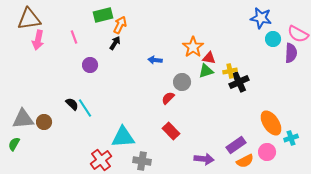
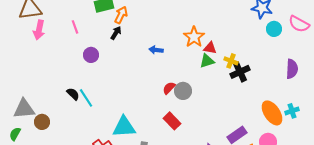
purple semicircle: (291, 53) -> (292, 69), moved
yellow cross: (230, 71) -> (231, 61), turned 32
gray circle: (182, 82) -> (183, 91), moved
brown circle: (44, 122) -> (42, 122), moved
cyan cross: (291, 138) -> (292, 111), moved

